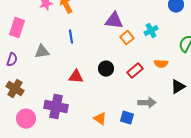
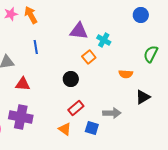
cyan cross: (151, 31) -> (104, 40), moved, turned -32
orange square: (127, 38) -> (89, 57), moved
red rectangle: (135, 71) -> (76, 108), moved
red triangle: (76, 77) -> (23, 84), moved

